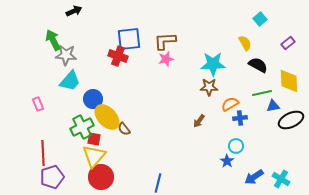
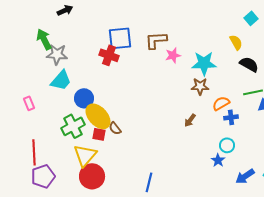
pink star: (166, 59) -> (173, 55), moved
red square: (94, 139) -> (99, 134), moved

